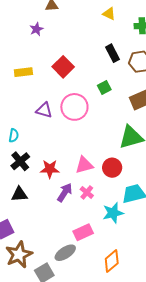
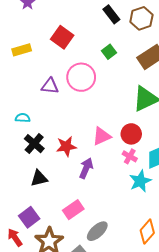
cyan semicircle: (14, 136) -> (23, 118), turned -88
pink cross: (87, 192) -> (130, 156), moved
pink rectangle: (83, 232) -> (73, 210), moved

